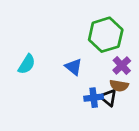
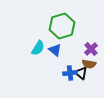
green hexagon: (106, 35) -> (62, 26), moved
cyan semicircle: (27, 64) -> (38, 48), moved

